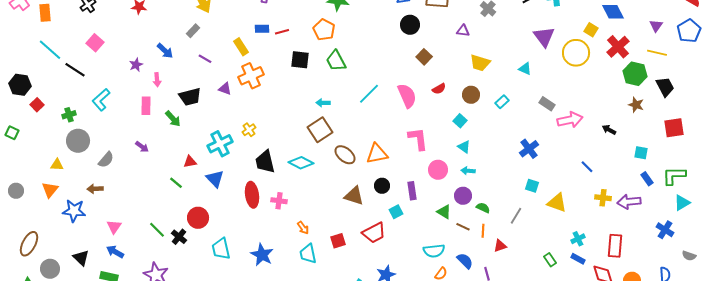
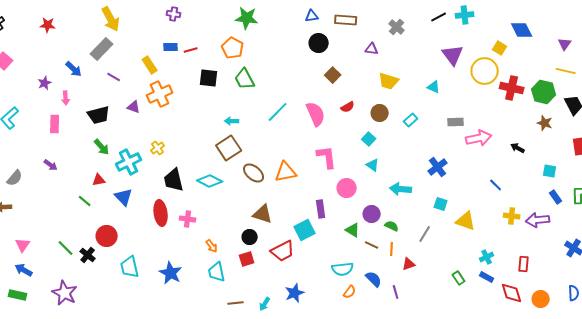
gray rectangle: (193, 31) -> (102, 49), size x1.6
red cross: (618, 47) -> (512, 88), moved, turned -35
gray rectangle: (547, 104) -> (456, 122), turned -35
green arrow: (173, 119) -> (102, 147), moved
cyan arrow: (468, 171) -> (401, 189), moved, size x1.5
black circle: (382, 186) -> (250, 237), moved
cyan square: (396, 212) -> (305, 230), size x1.5
red rectangle: (615, 246) -> (524, 264), size x0.7

